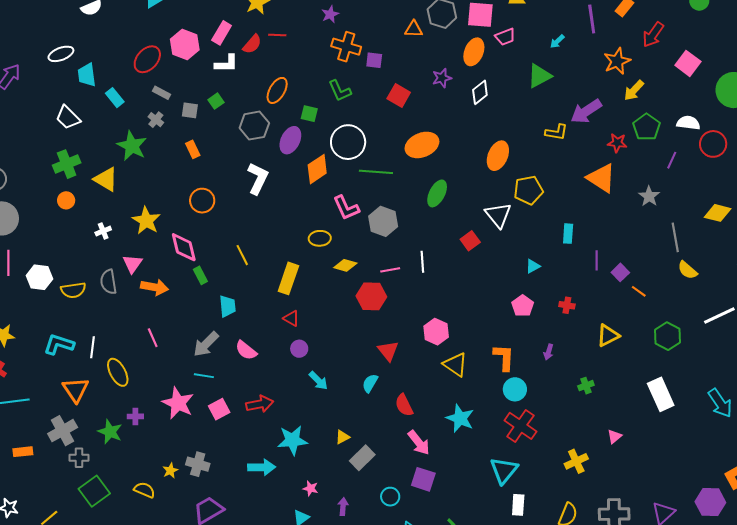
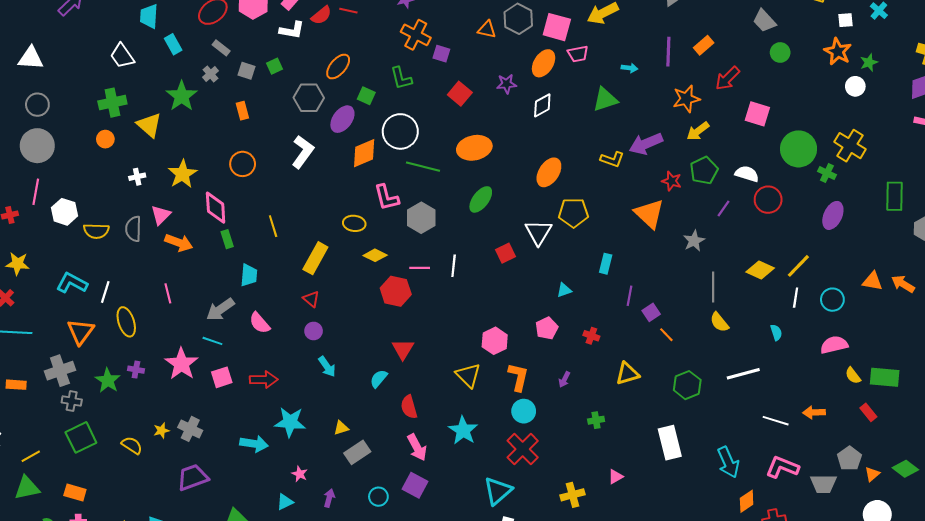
cyan arrow: (557, 41) -> (629, 68), turned -140
pink square: (688, 63) -> (757, 114), turned -30
pink hexagon: (436, 332) -> (495, 341), moved

